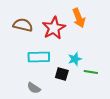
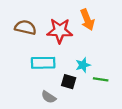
red star: (54, 28) -> (60, 31), turned 30
gray semicircle: (34, 88) -> (49, 97), moved

